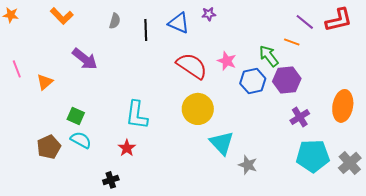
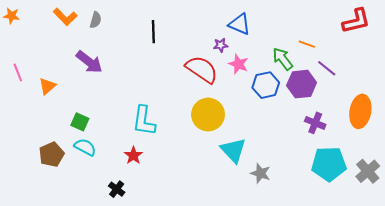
purple star: (209, 14) -> (221, 45), moved
gray semicircle: (115, 21) -> (96, 20), moved
purple line: (305, 22) -> (327, 68), moved
blue triangle: (179, 23) -> (240, 24), moved
purple cross: (300, 117) -> (315, 123), turned -36
black cross: (111, 180) -> (117, 189), turned -35

